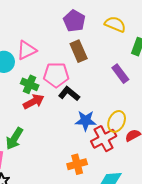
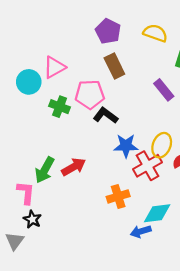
red arrow: (34, 102) -> (74, 167), moved

